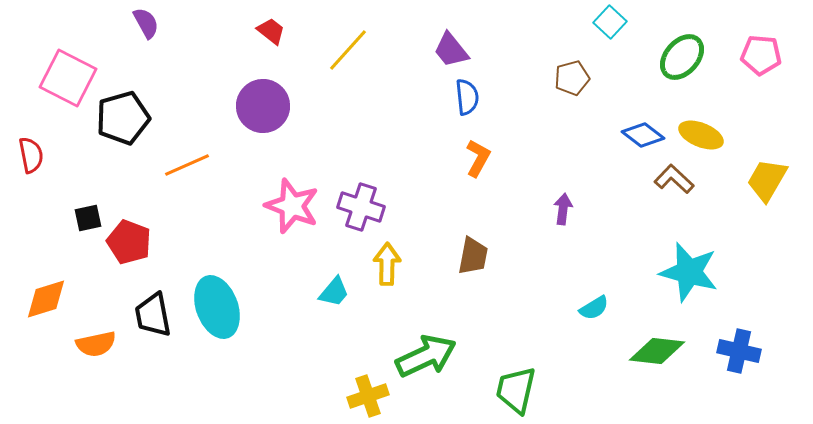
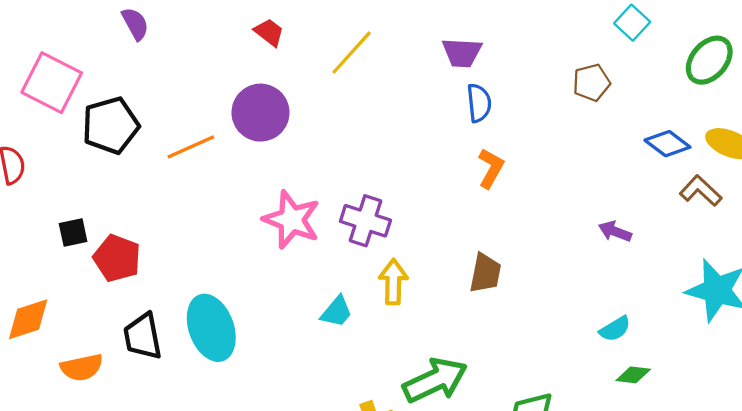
purple trapezoid: (451, 50) -> (462, 53), turned -48
orange line: (187, 165) -> (191, 147), moved
purple arrow: (563, 209) -> (615, 231), moved, turned -76
green diamond: (657, 351) -> (633, 375), moved, size x0.6

